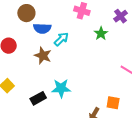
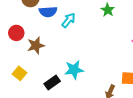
brown star: (43, 56) -> (36, 46), moved, turned -30

